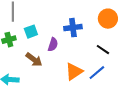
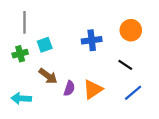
purple semicircle: (53, 45) -> (69, 88), moved
blue line: (97, 73) -> (133, 93), moved

